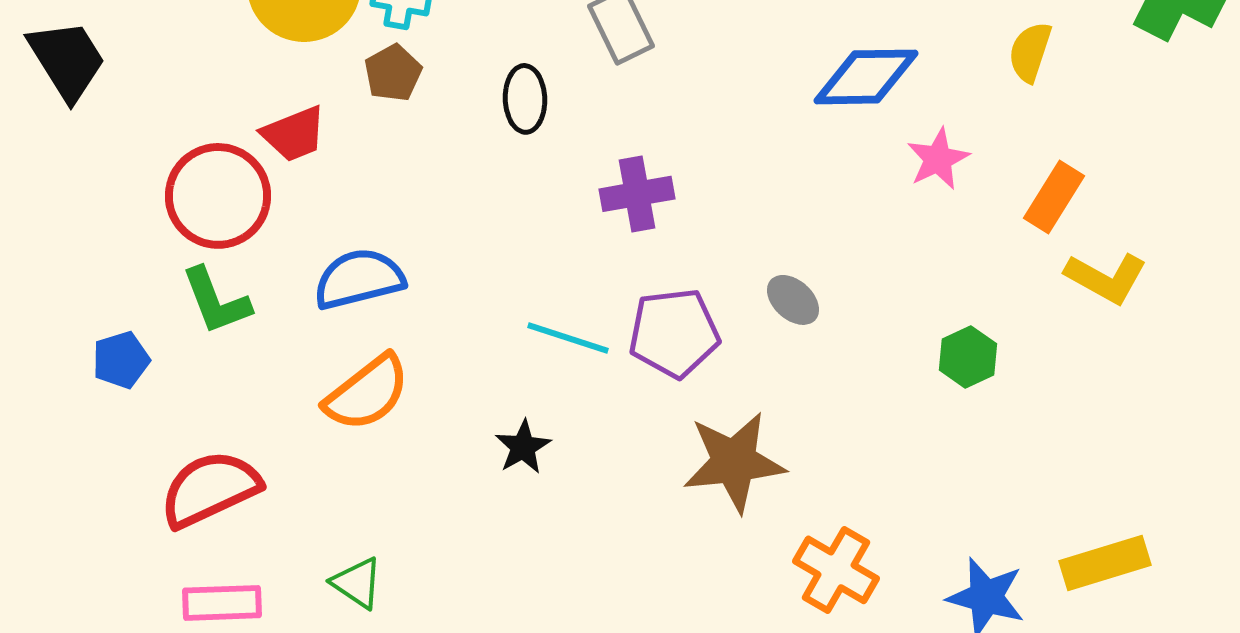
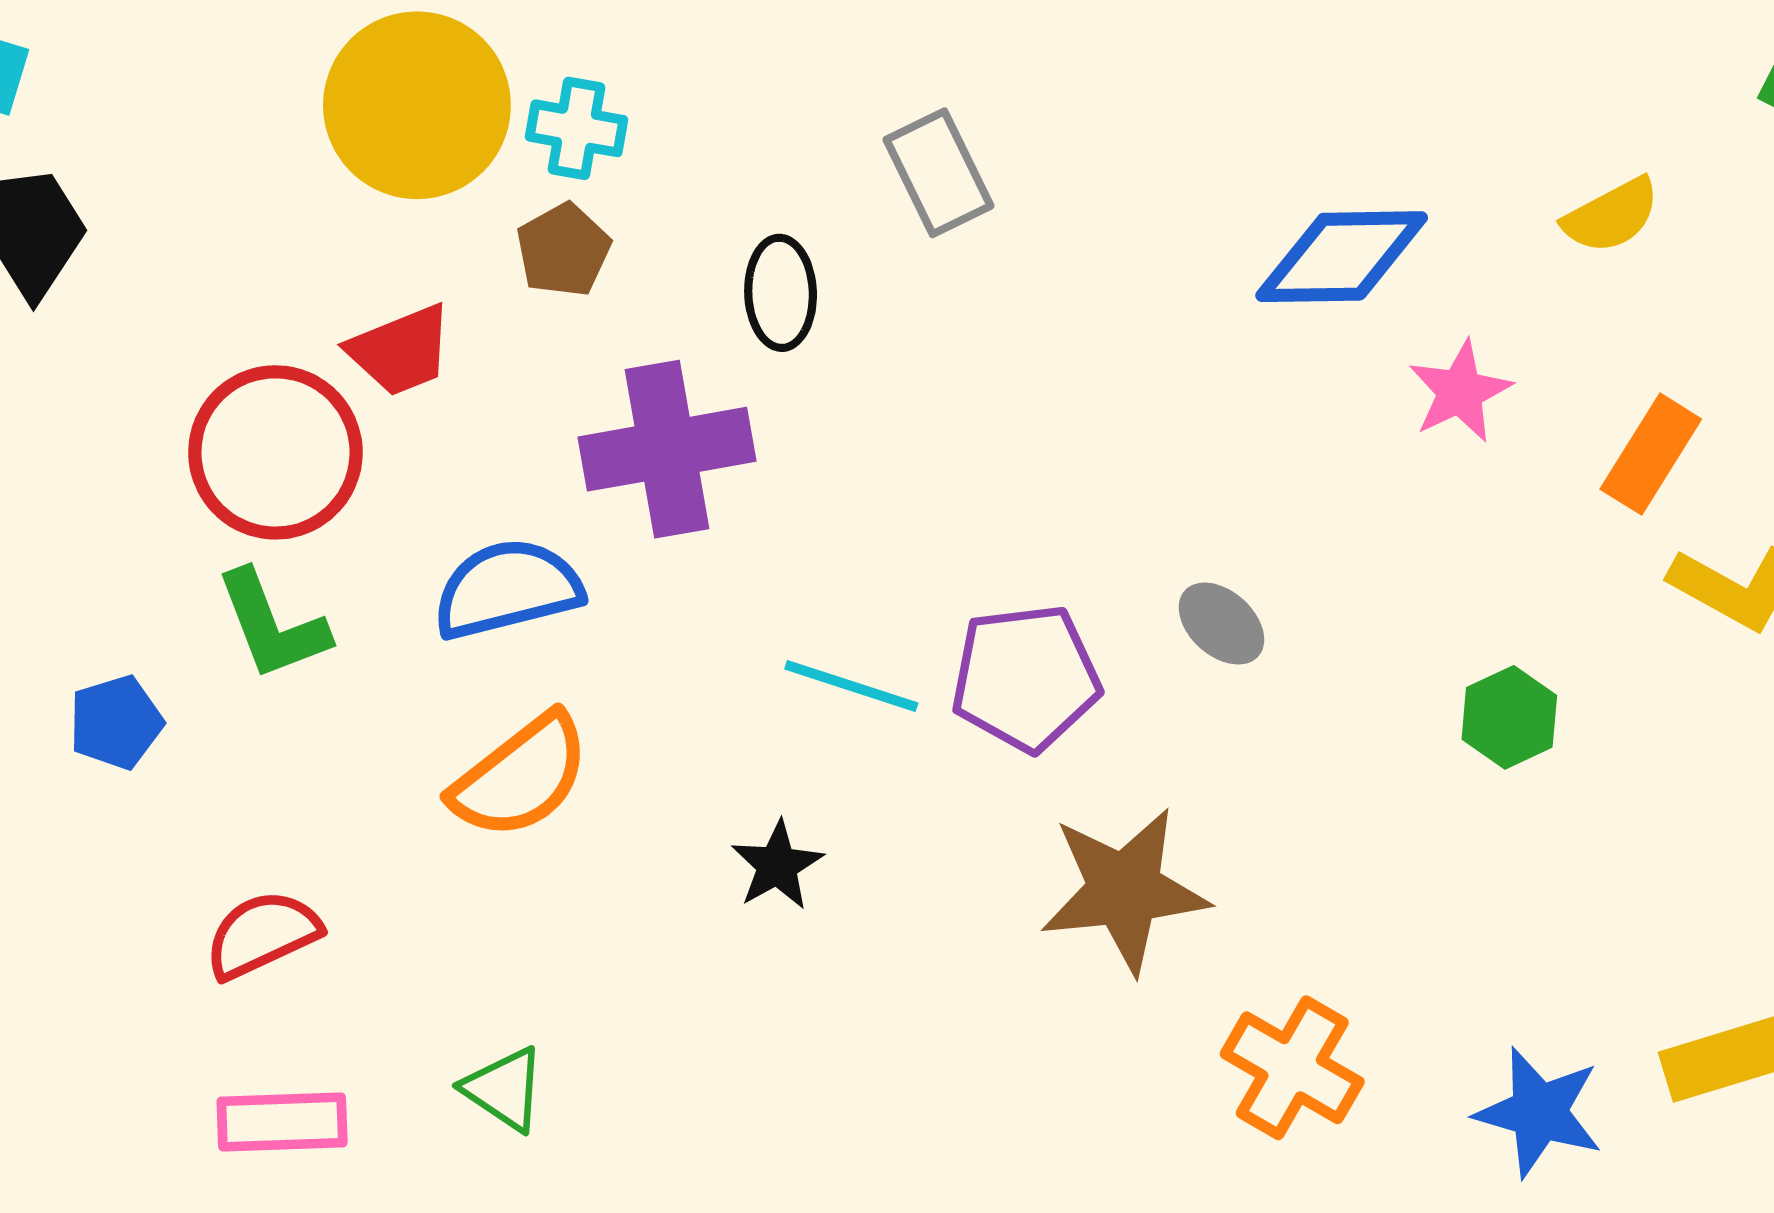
yellow semicircle: (1030, 52) -> (1611, 216), turned -136
purple cross: (637, 194) -> (667, 449), moved, size x1.4
red semicircle: (210, 489) -> (262, 934), size x0.7

